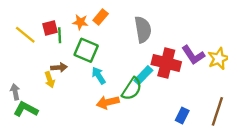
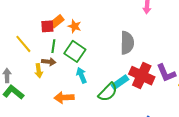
orange rectangle: (101, 17) -> (57, 21), moved
yellow line: (25, 35) -> (23, 44), moved
green line: (60, 35) -> (53, 46), moved
orange arrow: (108, 102) -> (64, 98), moved

